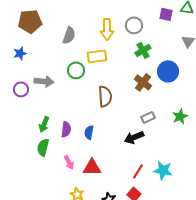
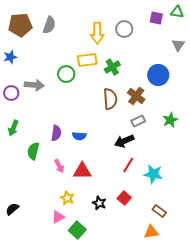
gray semicircle: (69, 35) -> (49, 25), moved
green cross: (143, 50) -> (112, 67), moved
brown cross: (143, 82) -> (136, 96), moved
brown semicircle: (105, 96) -> (110, 99), moved
green arrow: (44, 124) -> (13, 128), moved
blue semicircle: (89, 132) -> (79, 136), turned -96
red line: (138, 171) -> (128, 165), moved

